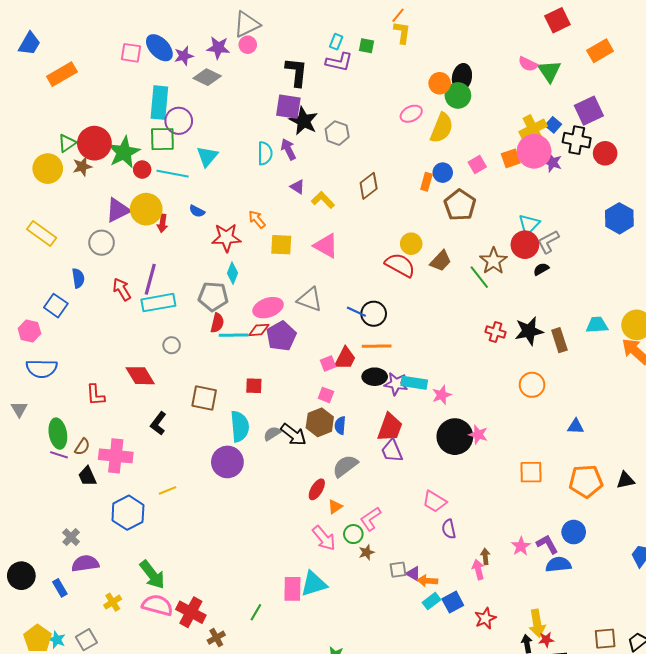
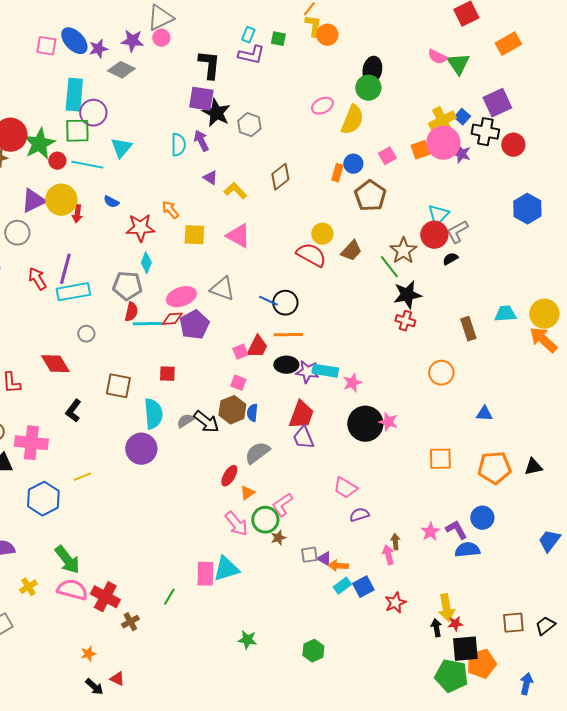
orange circle: (440, 83) -> (327, 35), moved
black star: (529, 331) -> (407, 295), moved
purple semicircle: (449, 529) -> (359, 515), turned 84
green circle: (353, 534) -> (265, 520), size x1.4

